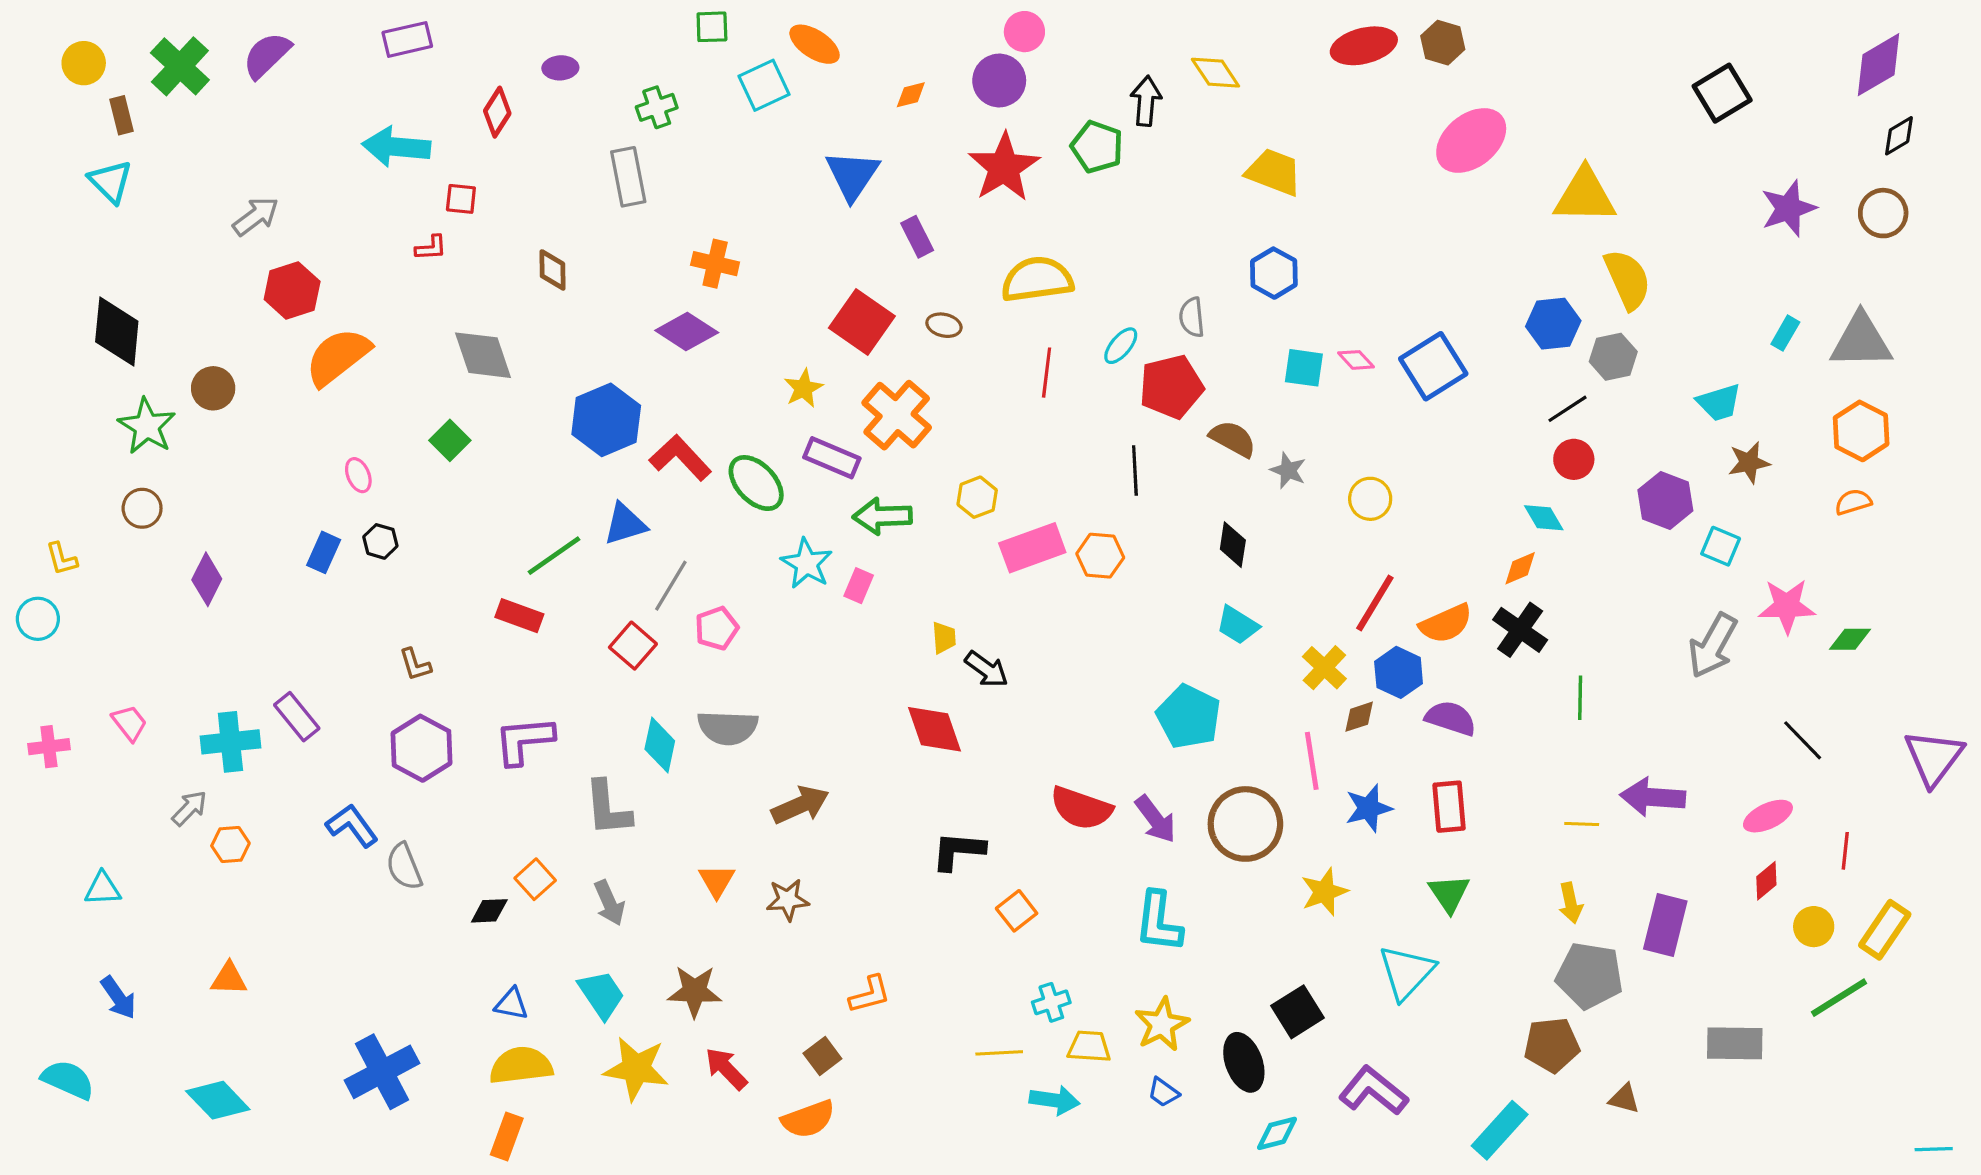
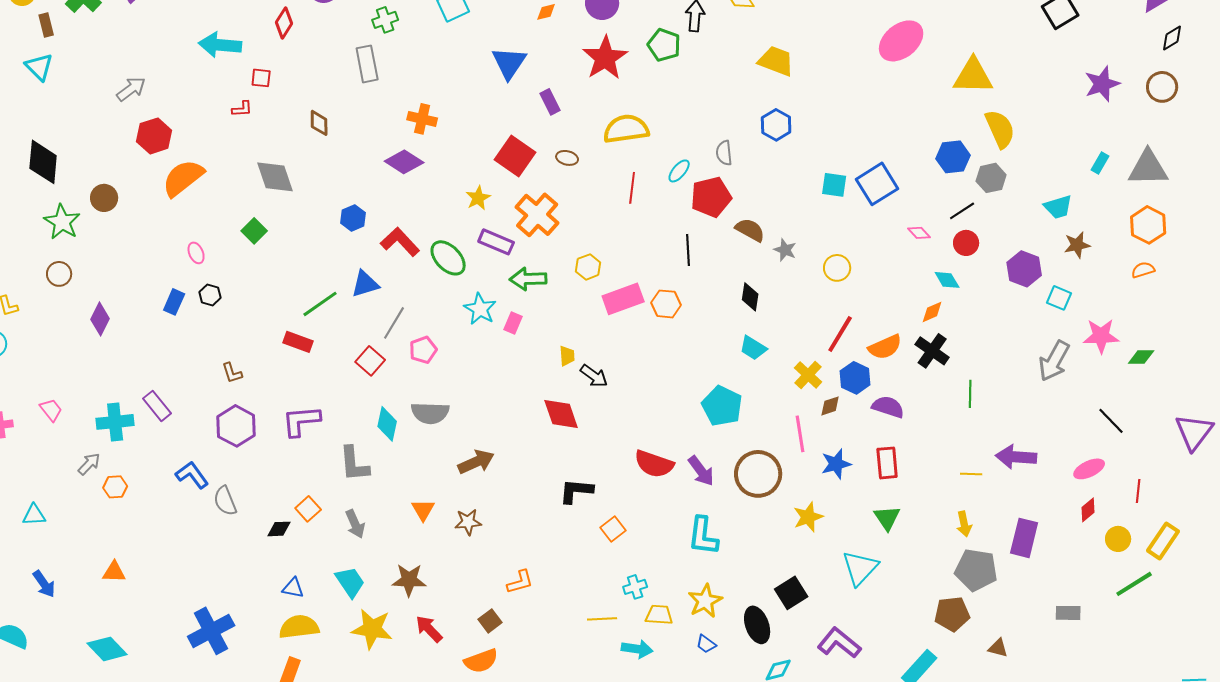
pink diamond: (1356, 360) -> (919, 233), moved
cyan square: (1304, 368) -> (834, 185), moved
blue hexagon: (606, 420) -> (353, 218), size x0.6
gray rectangle: (1735, 1043) -> (1068, 613), size x0.7

